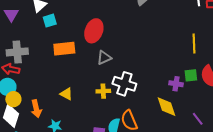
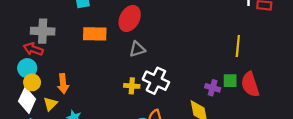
yellow triangle: (66, 94) -> (50, 104), moved, turned 40
orange arrow: (36, 109) -> (63, 84), moved

